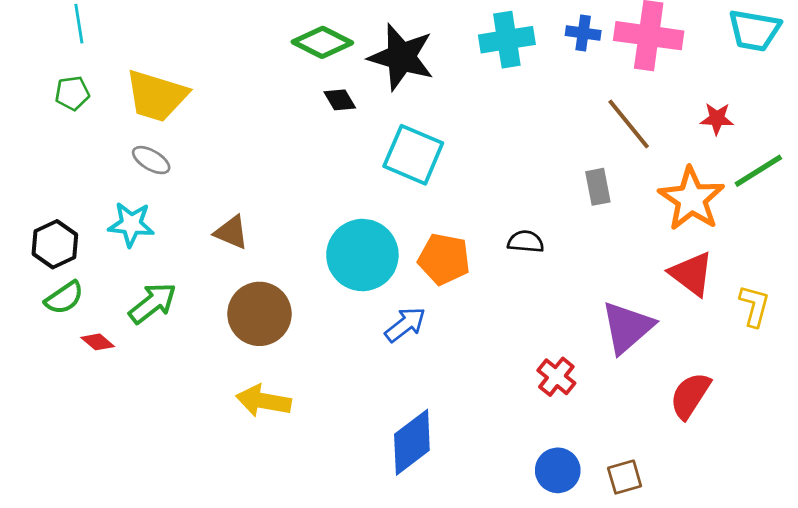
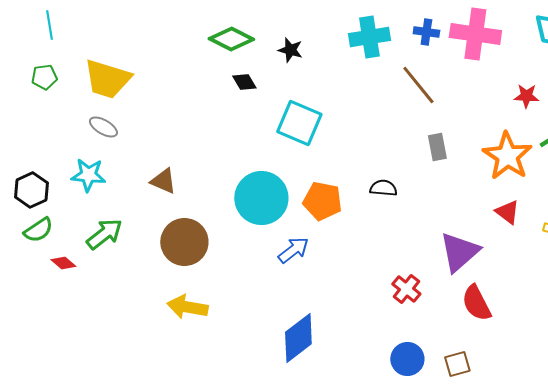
black star: (401, 57) -> (290, 50), size x0.5
brown line: (629, 124) -> (418, 85), moved
red triangle: (691, 274) -> (507, 212), size x0.7
red semicircle: (690, 395) -> (476, 303), moved, turned -60

